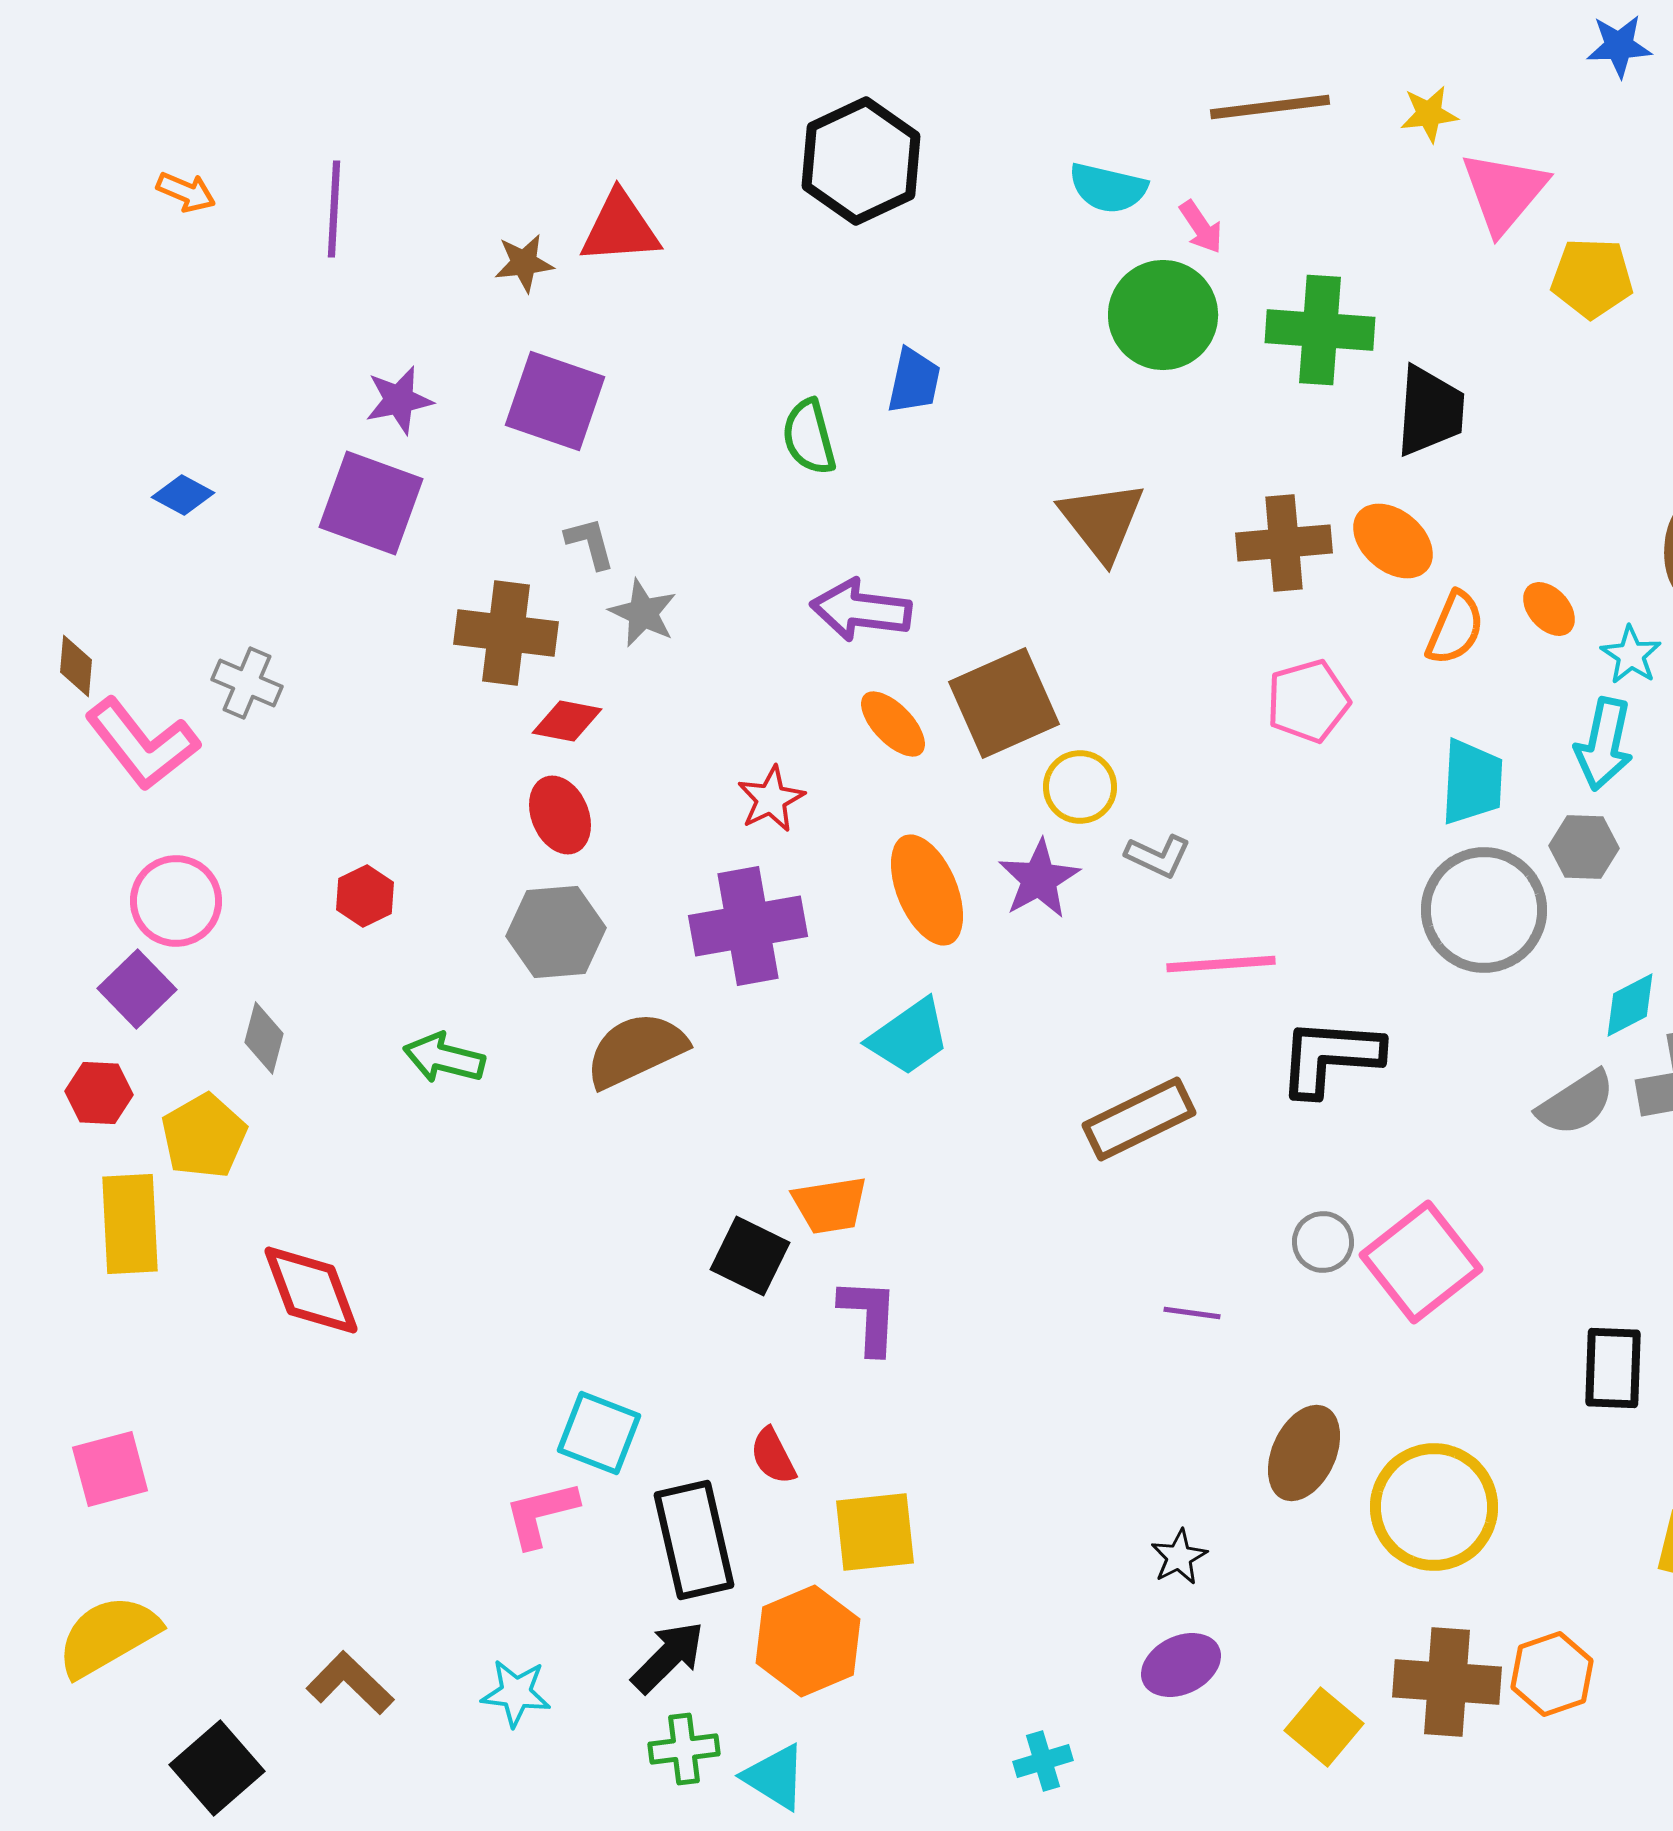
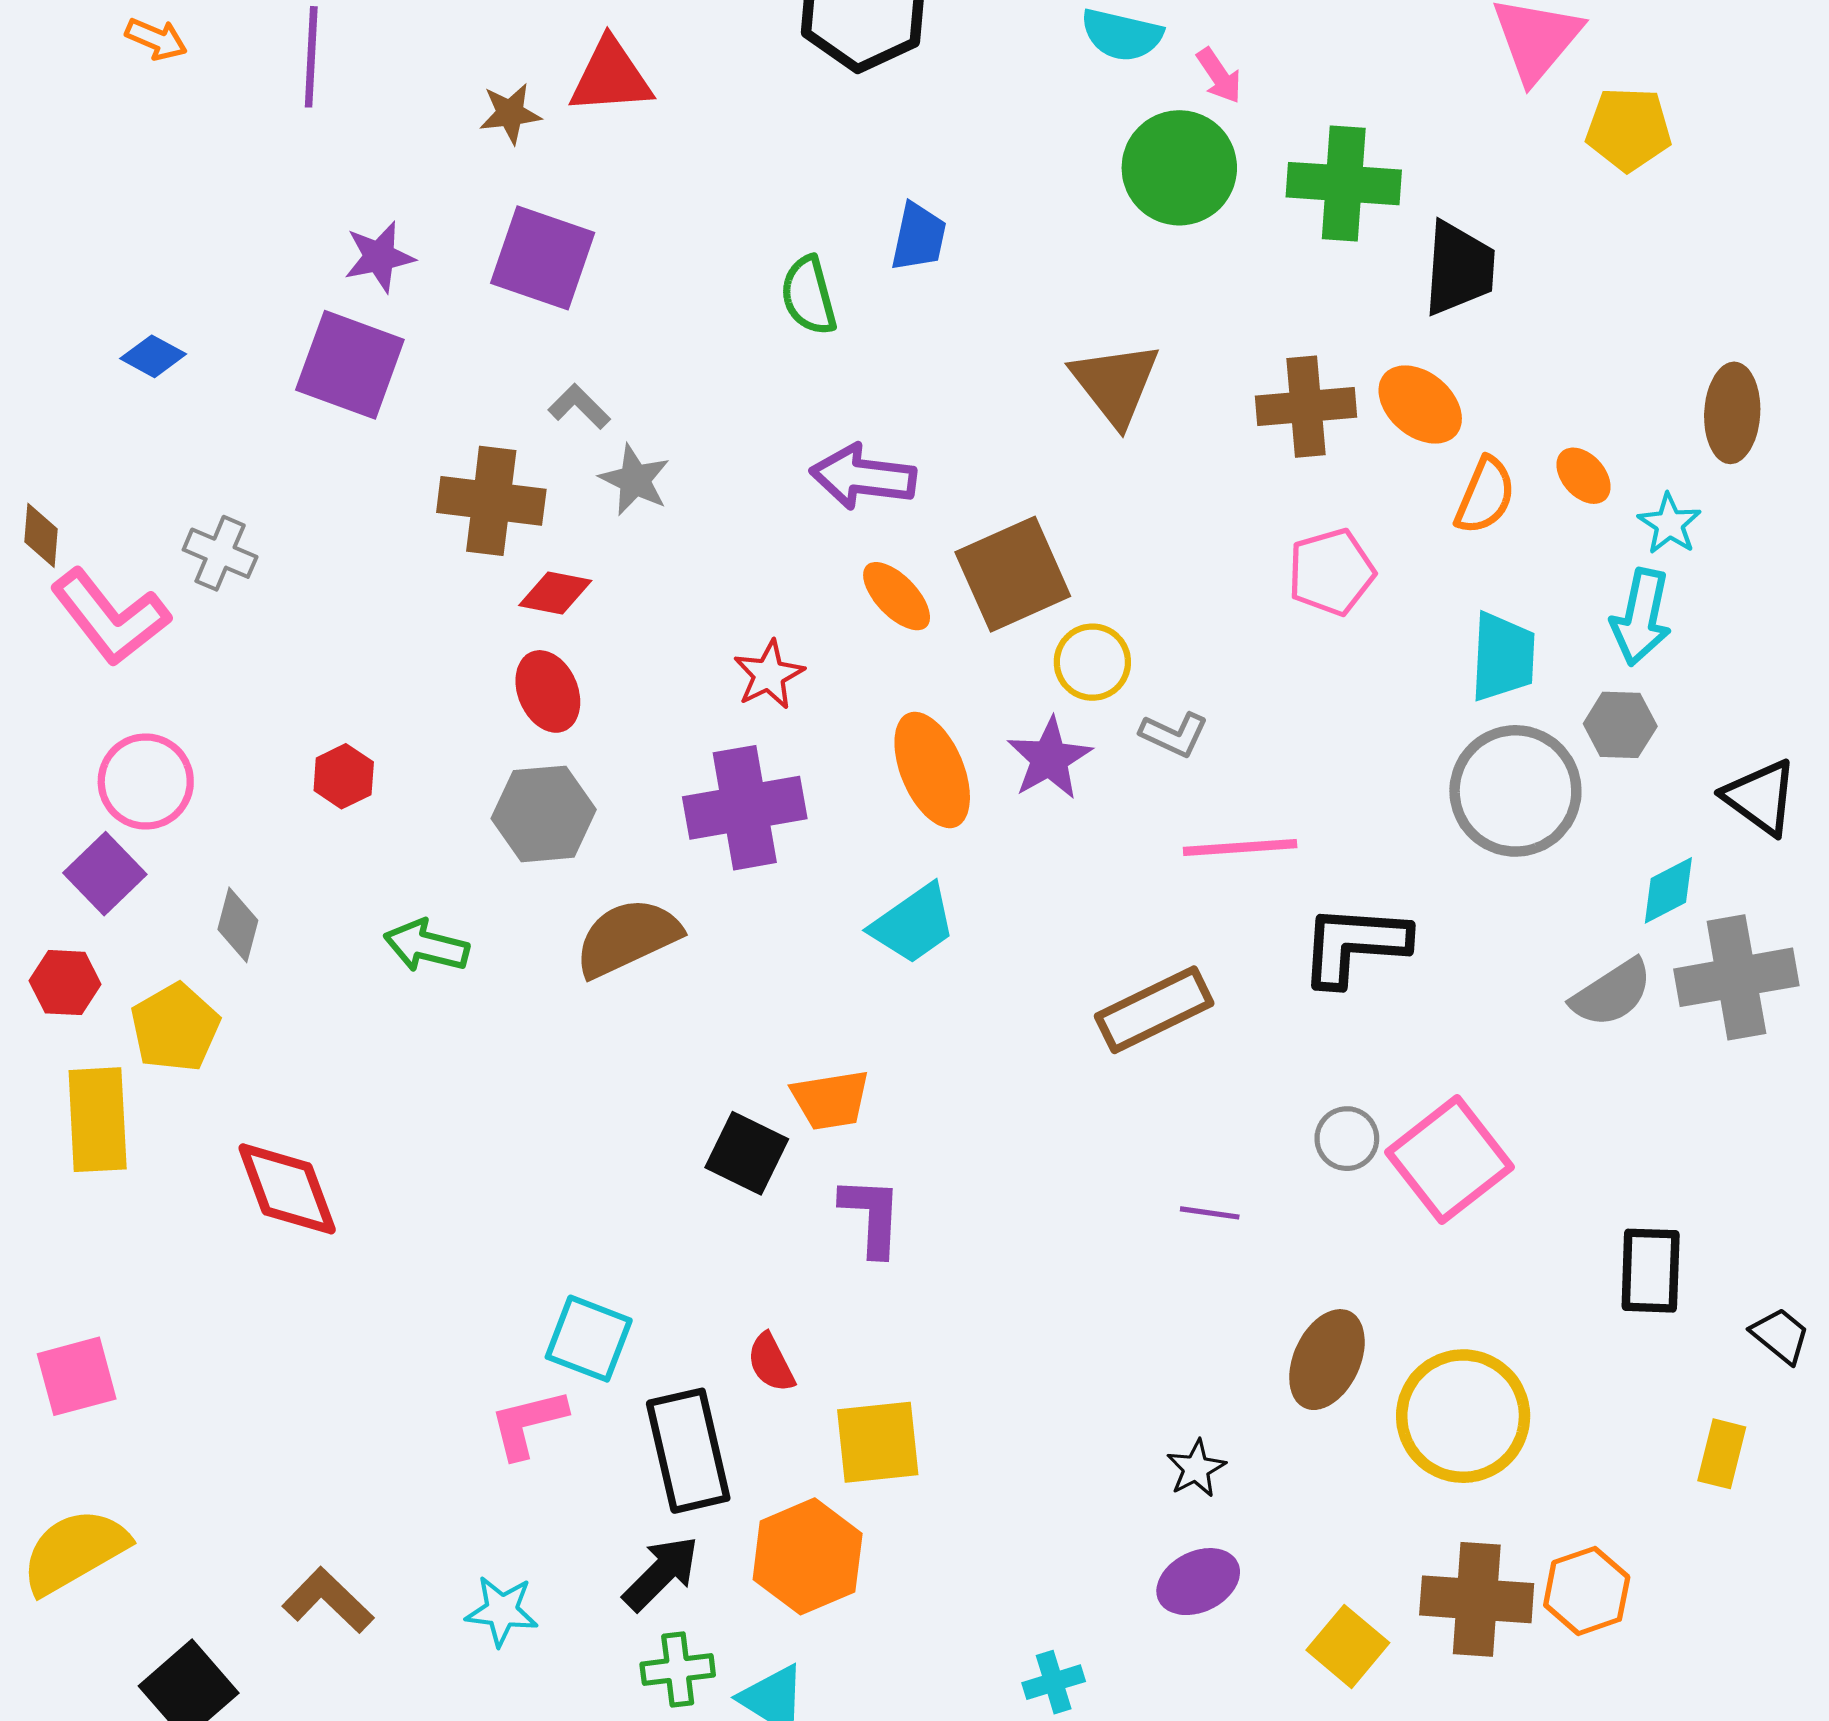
gray L-shape: (590, 543) -> (579, 407), turned -30

